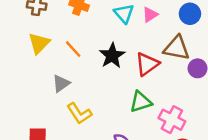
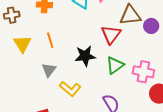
orange line: (73, 49) -> (50, 40), turned 42
black star: (112, 56) -> (85, 56), moved, turned -30

